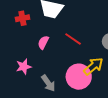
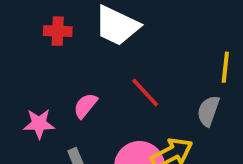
pink semicircle: (43, 42) -> (85, 106), moved

